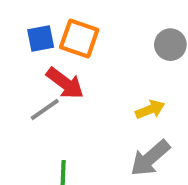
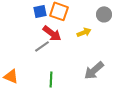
yellow arrow: (150, 109) -> (84, 32), moved

